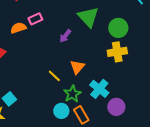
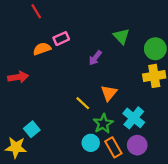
green triangle: (88, 17) -> (121, 36), size x0.7
purple circle: (116, 107) -> (137, 145), moved

